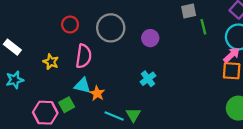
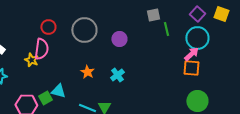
pink semicircle: (84, 56) -> (41, 49), moved
cyan triangle: (82, 86) -> (58, 91), moved
orange star: (97, 93) -> (87, 72), moved

